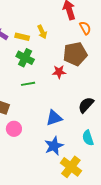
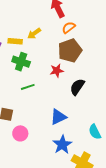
orange semicircle: (85, 28) -> (69, 27), moved, turned -88
yellow arrow: (42, 32) -> (34, 33), turned 88
black semicircle: (86, 105) -> (77, 87), moved

